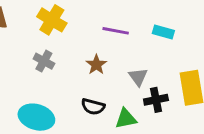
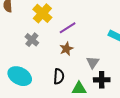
purple line: (116, 31) -> (68, 28), moved, turned -54
black semicircle: (93, 107) -> (59, 76), turned -112

